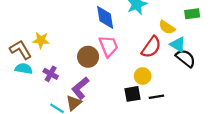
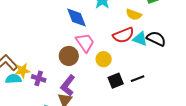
yellow star: (41, 40) -> (22, 71), moved
cyan triangle: (178, 45) -> (140, 39), moved
red semicircle: (151, 47) -> (123, 35), turned 45
yellow circle: (143, 76) -> (104, 59), moved

